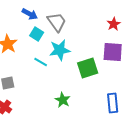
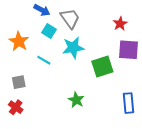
red star: (114, 24) -> (120, 24), moved
cyan line: (41, 62) -> (44, 60), moved

